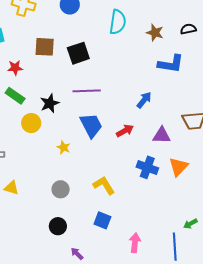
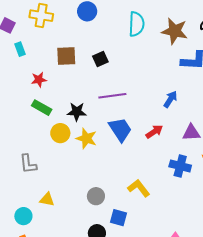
brown star: (155, 33) -> (175, 31), size x1.5
black square: (78, 53) -> (100, 59), size x0.7
black star: (50, 103) -> (77, 112), turned 30
yellow star: (64, 147) -> (86, 138), moved, size x1.5
blue square: (102, 220) -> (119, 218), moved

